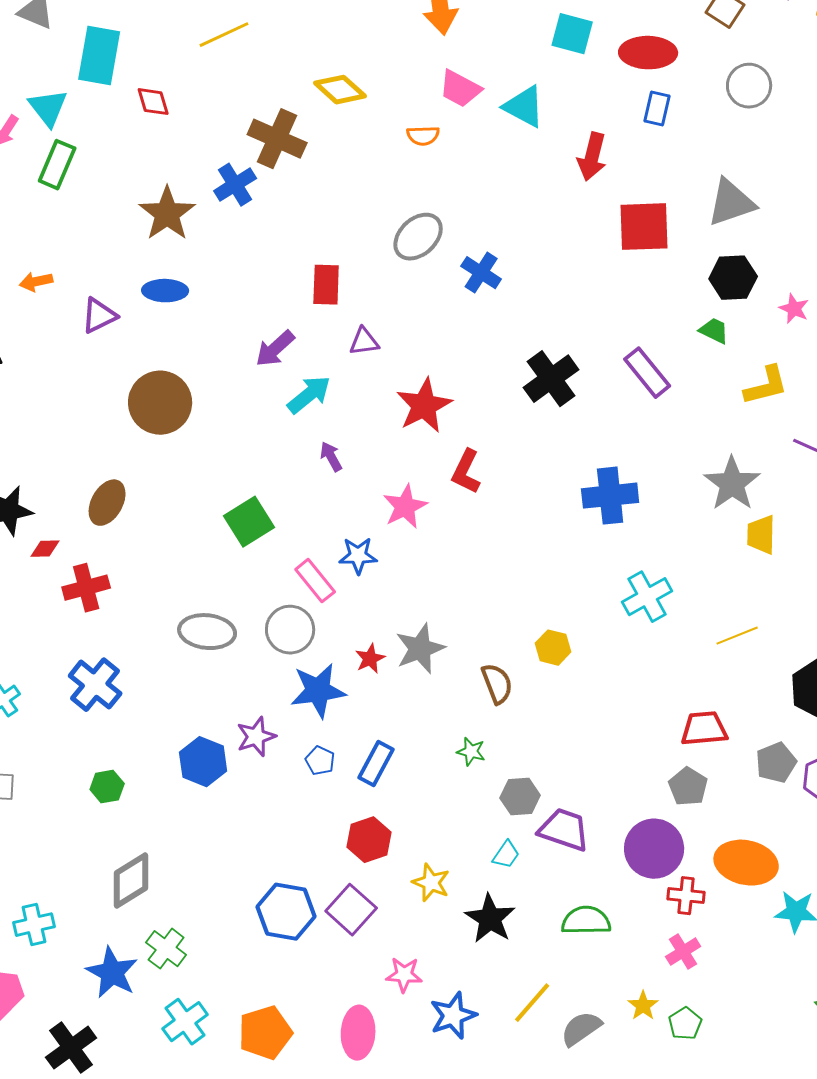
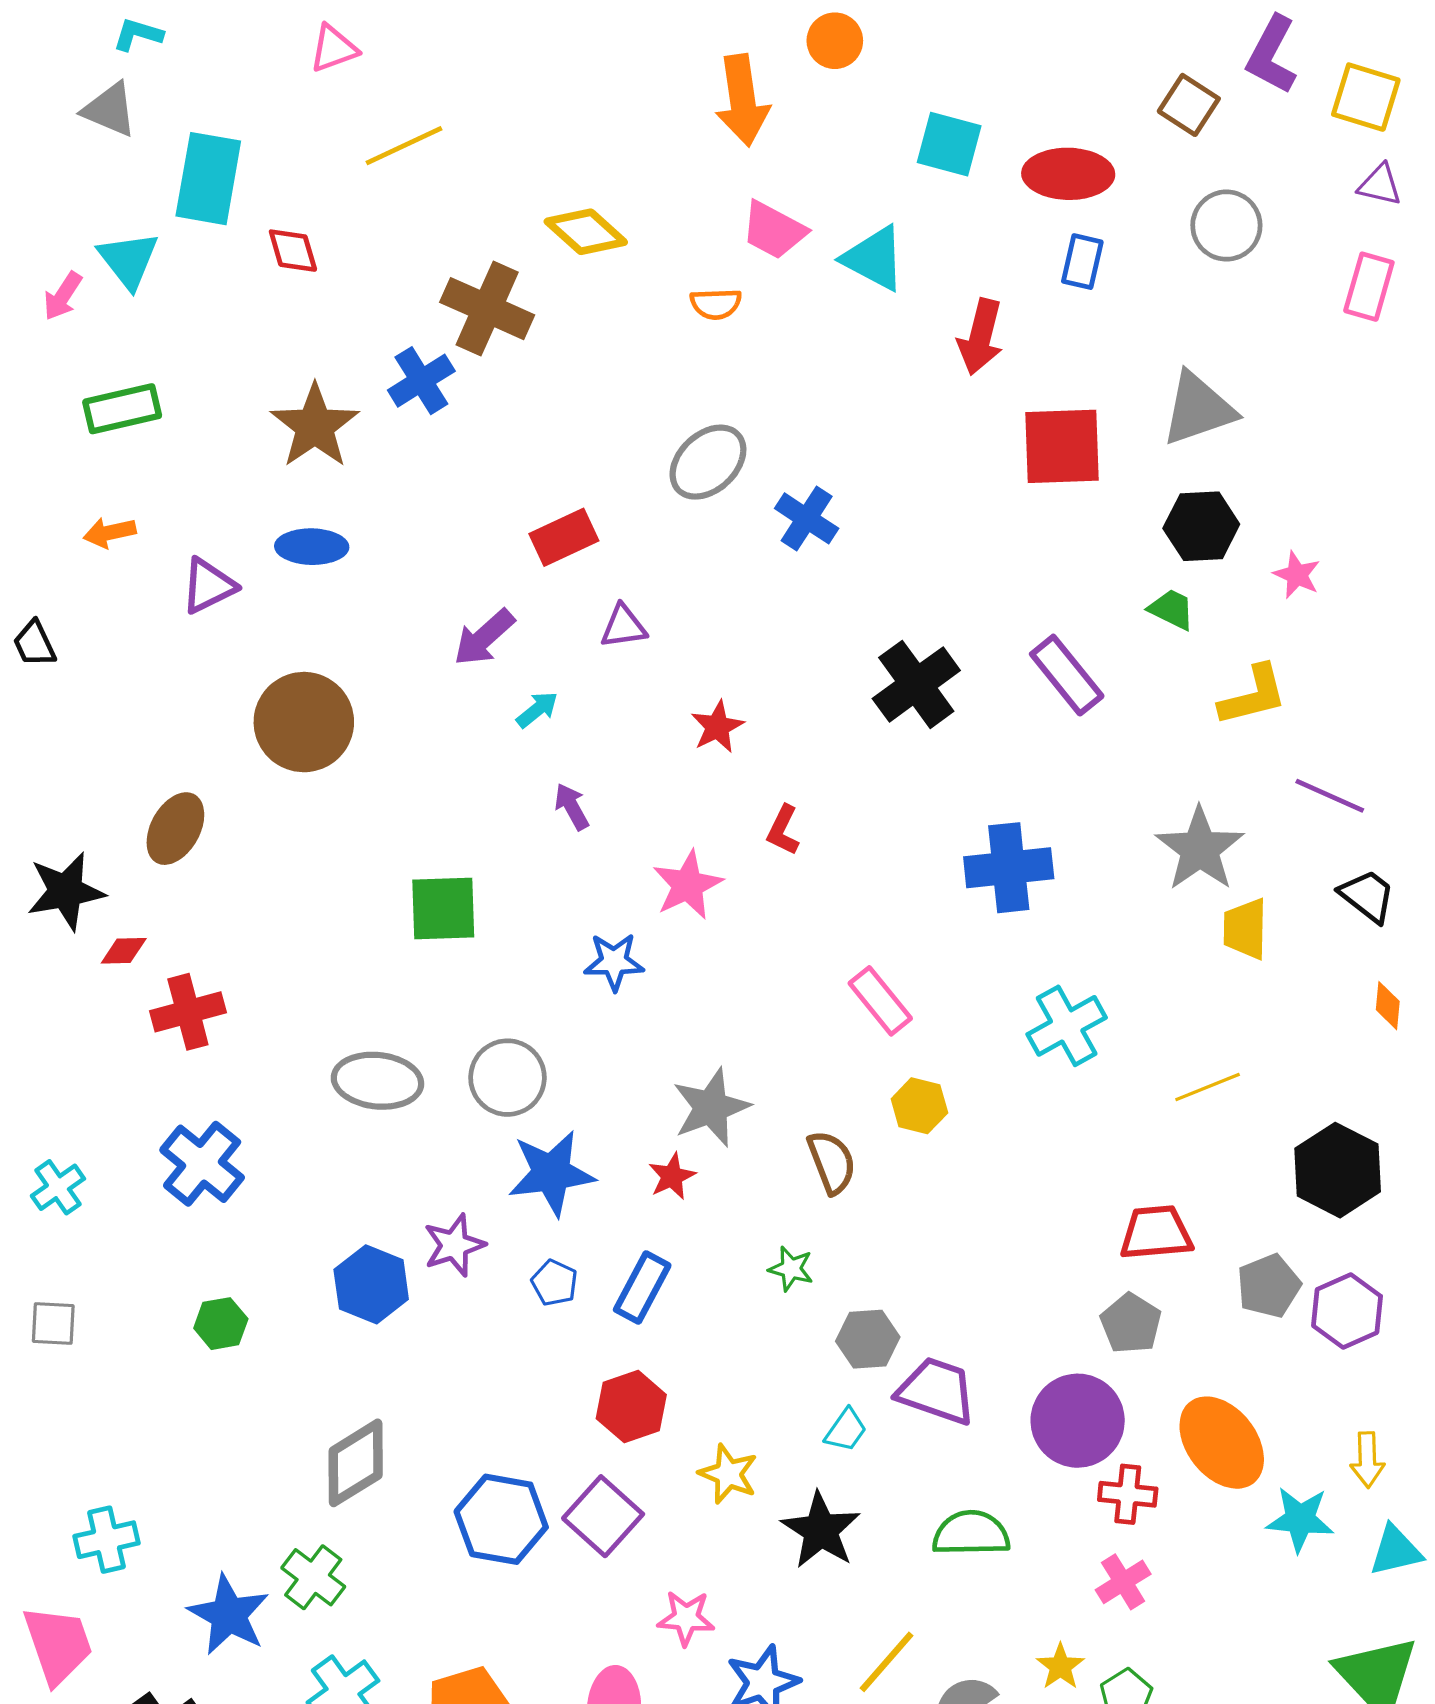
green rectangle: (57, 165) -> (122, 409), moved, turned 54
red rectangle: (326, 285) -> (564, 537), turned 63
cyan arrow: (309, 395) -> (537, 710), size x0.6
red star: (424, 406) -> (717, 727), size x0.6
red L-shape: (466, 472) -> (783, 830), size x0.7
brown ellipse: (107, 503) -> (175, 829), moved
green square: (249, 522) -> (443, 908), turned 30
pink rectangle: (315, 581) -> (880, 1001), moved
red star: (370, 659) -> (672, 1176), moved
orange ellipse: (746, 863) -> (1222, 1443), turned 40
gray diamond: (131, 881) -> (356, 1463), moved

